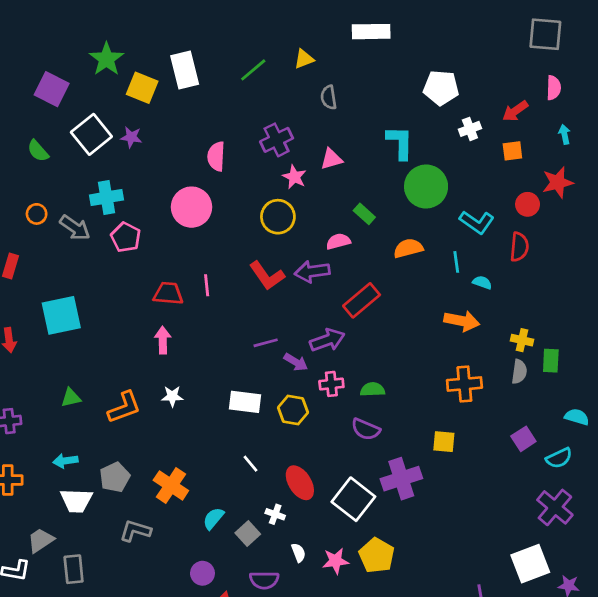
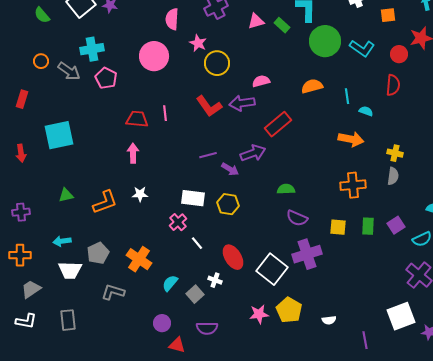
pink star: (294, 177) -> (198, 43), moved
green rectangle: (364, 214) -> (282, 25), moved
cyan L-shape: (477, 222) -> (362, 48), moved
green rectangle: (551, 361) -> (368, 226), moved
pink cross: (331, 384) -> (178, 222), moved, turned -36
purple semicircle: (366, 429) -> (297, 218), moved
gray trapezoid: (41, 540) -> (31, 289), moved
white semicircle: (298, 553) -> (329, 320), moved, turned 104

